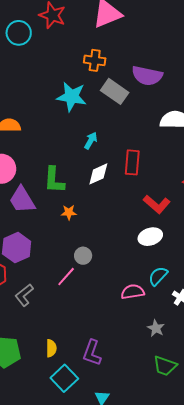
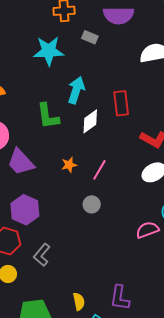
gray rectangle: (115, 91) -> (90, 37), size x0.6
cyan arrow: (91, 141) -> (76, 90), size x1.5
green L-shape: (54, 180) -> (48, 116), moved
pink line: (66, 277) -> (99, 170), moved

